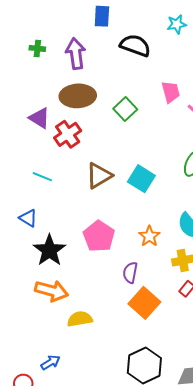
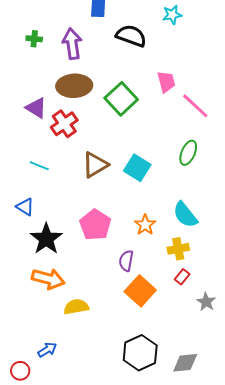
green square: (125, 109) -> (121, 99), size x1.4

